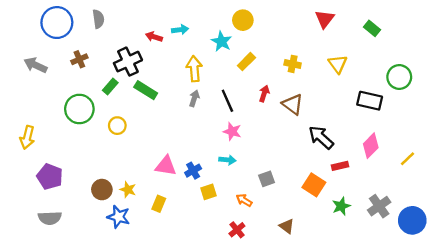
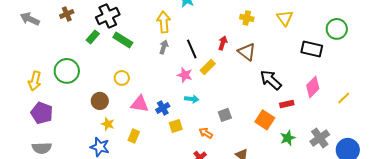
yellow rectangle: (246, 62) -> (208, 67), moved
green circle: (79, 109) -> (67, 71), moved
yellow circle: (117, 126) -> (122, 78), moved
pink star: (232, 131) -> (185, 75), moved
yellow arrow: (27, 137) -> (35, 81), moved
brown circle: (102, 190) -> (100, 101), moved

